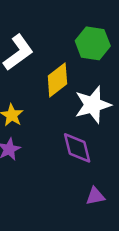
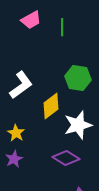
purple diamond: (77, 148) -> (66, 158), turned -44

